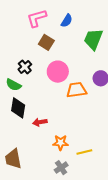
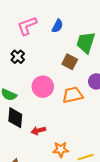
brown square: (46, 42) -> (70, 62), moved
black cross: (25, 67) -> (18, 57), moved
pink circle: (58, 72) -> (43, 87), moved

